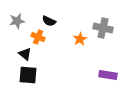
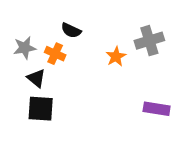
gray star: (17, 21) -> (25, 48), moved
gray cross: (103, 28) -> (149, 41), turned -30

